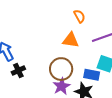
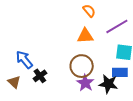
blue rectangle: (92, 75) -> (120, 72), moved

